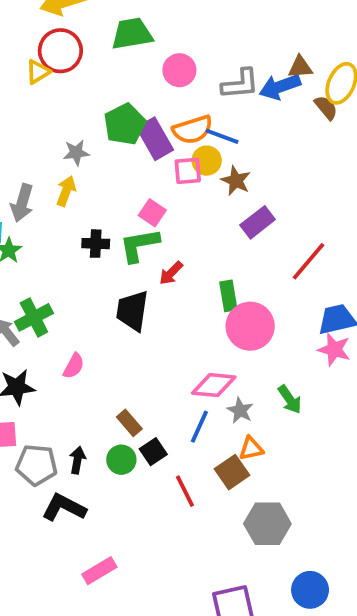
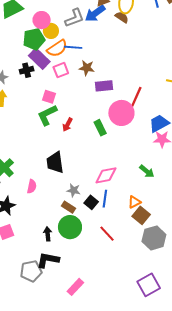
green pentagon: (125, 124) -> (34, 39), moved, turned 30
yellow circle: (207, 161) -> (51, 31), moved
purple rectangle: (258, 222) -> (104, 86), turned 48
black cross: (96, 244) -> (27, 70), moved
black trapezoid: (132, 311) -> (55, 162), moved
pink circle: (250, 326) -> (121, 113), moved
gray star: (240, 410) -> (74, 190), moved
black square: (153, 452) -> (91, 202), moved
green circle: (121, 460) -> (70, 227), size x1.5
gray pentagon: (37, 465) -> (31, 271), moved
brown square: (232, 472) -> (141, 215), moved

